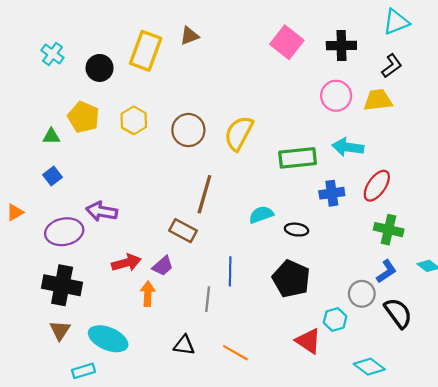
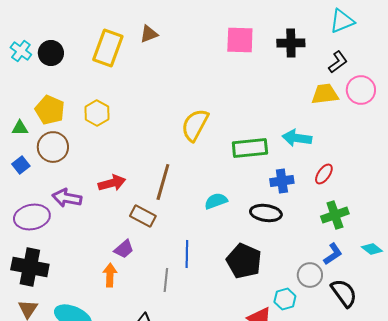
pink square: (287, 42) -> (240, 40), turned -36
black circle: (100, 68) -> (51, 53), moved
pink circle: (336, 96) -> (361, 90), moved
brown circle: (188, 130) -> (53, 147), moved
red ellipse: (377, 186) -> (324, 174), size x0.7
black ellipse: (296, 230) -> (266, 213), moved, size x1.4
green cross: (389, 230) -> (335, 215), turned -32
red arrow: (126, 263) -> (112, 183), moved

